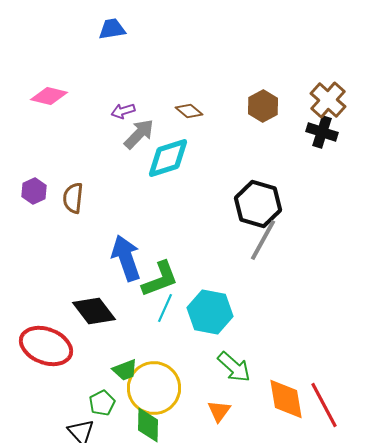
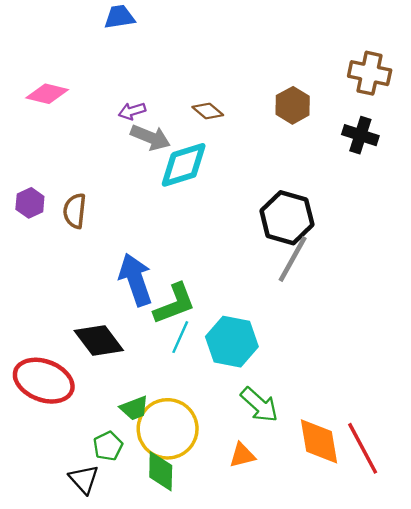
brown cross: (328, 100) -> (370, 73), moved, turned -30
gray arrow: (139, 134) -> (150, 137), turned 68
orange triangle: (219, 411) -> (242, 455), turned 40

